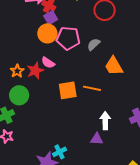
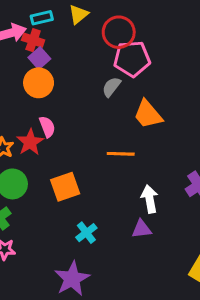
pink pentagon: (68, 38) -> (132, 59), moved
pink semicircle: (48, 63) -> (47, 127), turned -136
orange square: (68, 90) -> (65, 187), moved
cyan cross: (59, 152) -> (86, 233), moved

